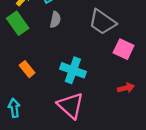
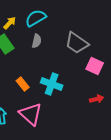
orange rectangle: (27, 69) -> (23, 84), moved
pink triangle: (71, 106) -> (31, 114), moved

